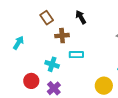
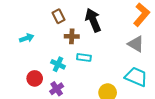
black arrow: (81, 17) -> (93, 20), size x1.6
cyan arrow: (18, 43) -> (27, 38), turned 32

